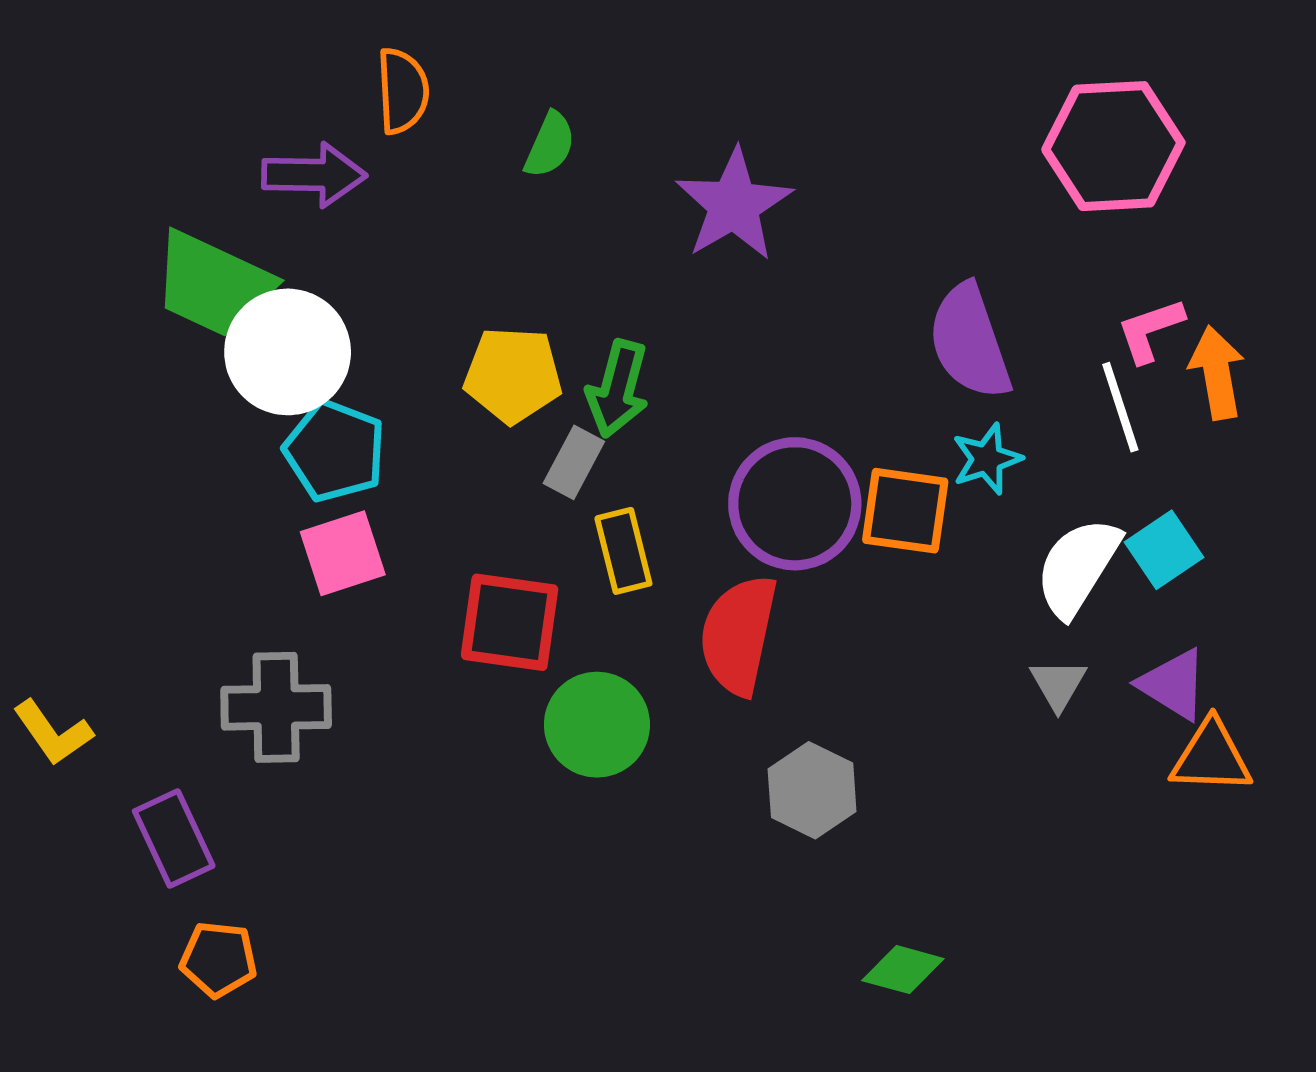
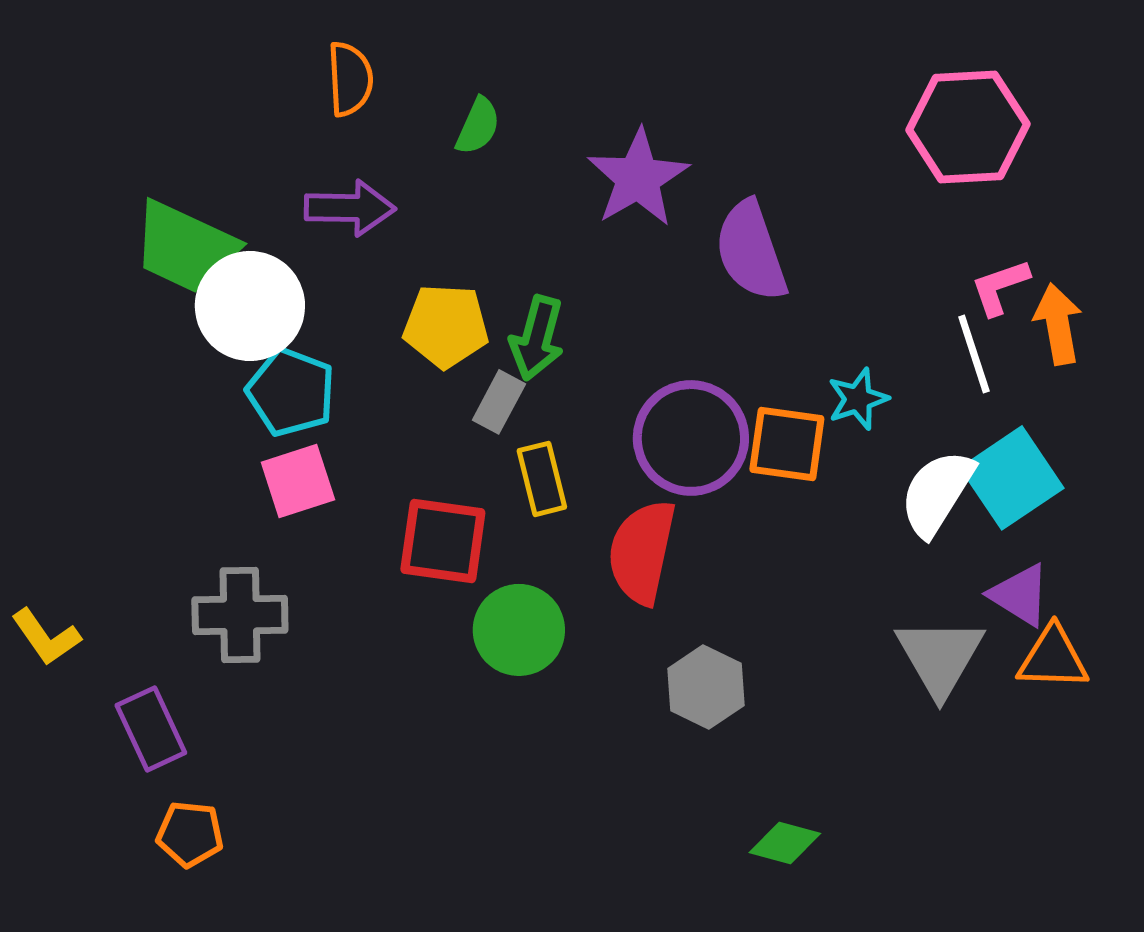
purple arrow: (314, 175) -> (350, 208), moved
purple semicircle: (970, 342) -> (751, 251), moved
cyan square: (1164, 550) -> (1012, 478), size x1.5
gray triangle: (1058, 684) -> (940, 657), moved, size x1.8

